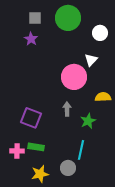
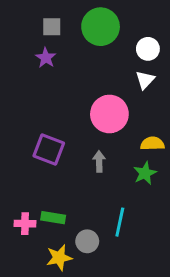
white triangle: (91, 60) -> (145, 80), moved
purple square: (31, 118) -> (49, 150), moved
green star: (88, 121) -> (145, 173), moved
gray circle: (68, 168) -> (87, 241), moved

